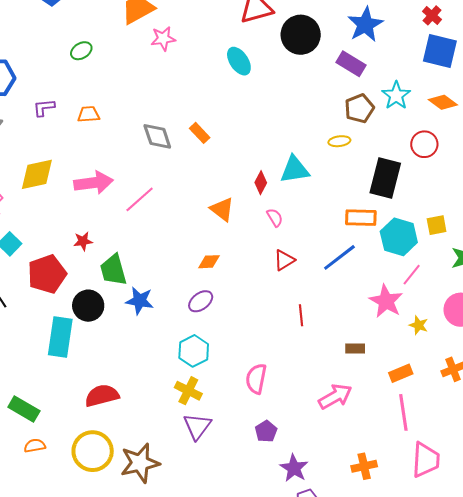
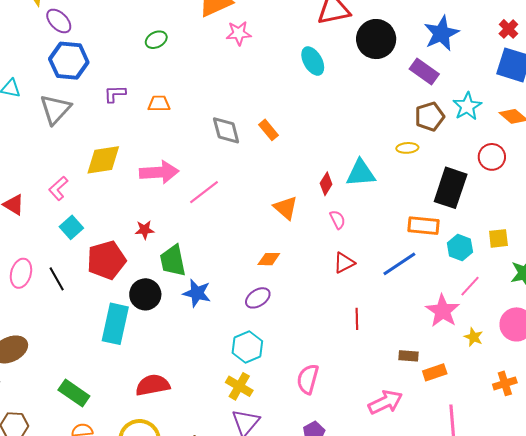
cyan hexagon: (399, 237) -> (460, 248), size x0.7
orange rectangle: (401, 373) -> (435, 372), moved

